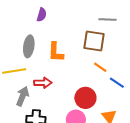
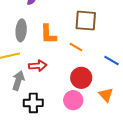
orange line: (100, 67) -> (76, 47), moved

